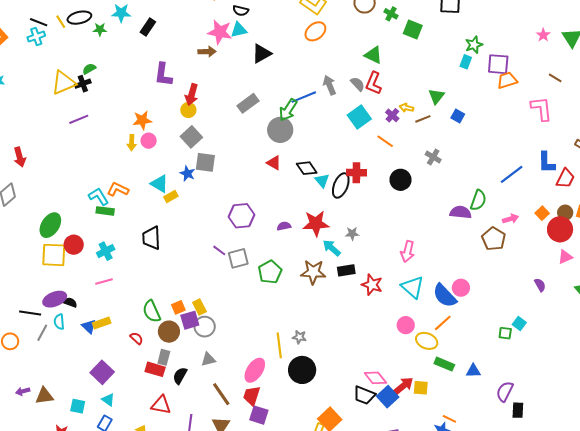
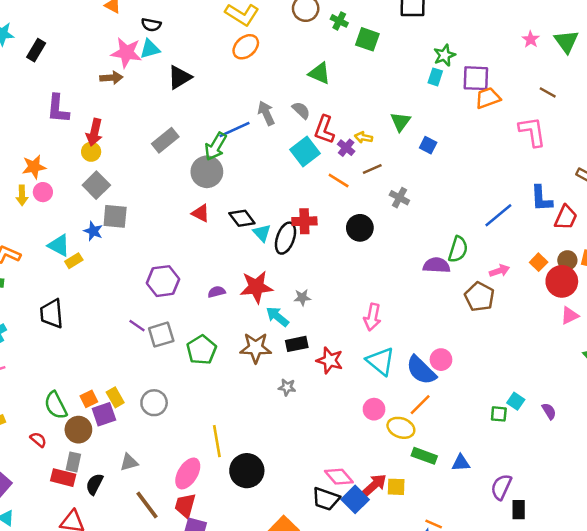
red L-shape: (374, 83) -> (324, 130), moved
brown line: (423, 119) -> (372, 169), moved
purple semicircle: (540, 285) -> (549, 411), moved
gray circle: (205, 327) -> (154, 403), moved
gray star: (299, 337) -> (287, 387), moved

